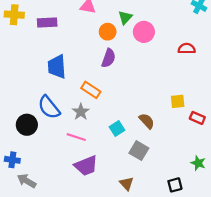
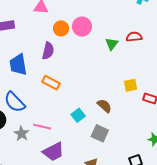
green triangle: (125, 17) -> (112, 44), moved
pink circle: (144, 32) -> (82, 27), moved
purple semicircle: (109, 58) -> (48, 51), moved
gray star: (81, 112) -> (22, 134), moved

